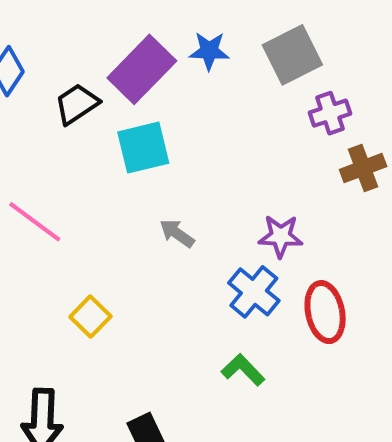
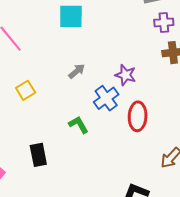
gray arrow: (177, 233) -> (77, 71), moved, turned 90
green L-shape: (243, 370) -> (78, 125), moved

